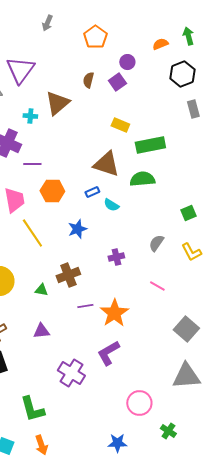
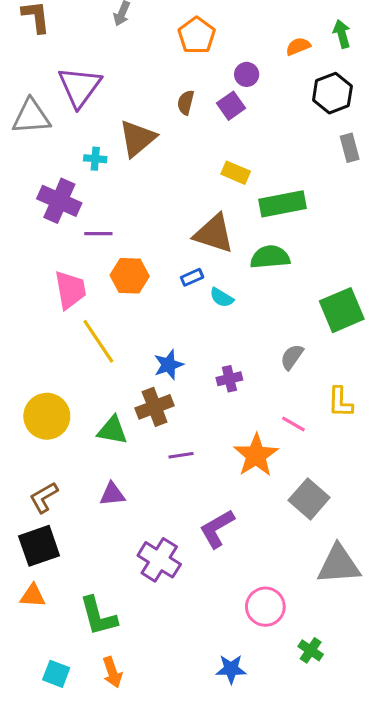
green square: (188, 213) -> (342, 310), size x1.8
blue star: (77, 229) -> (169, 365), moved
yellow L-shape: (191, 252) -> (340, 402), moved, turned 30
green triangle: (41, 290) -> (112, 430), size x1.5
orange star: (114, 313) -> (256, 455), moved
gray square: (186, 329) -> (309, 499), moved

